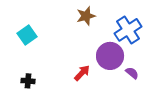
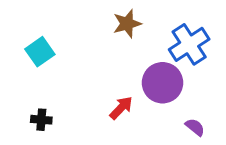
purple semicircle: (132, 73) -> (195, 127), moved

